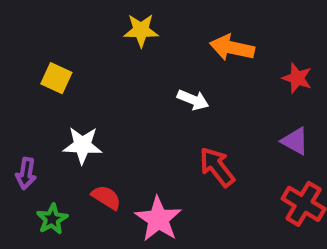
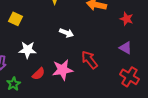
white arrow: (193, 100) -> (66, 33), moved
red semicircle: (106, 197) -> (38, 74), turned 104
pink star: (158, 219) -> (62, 70), moved, turned 30

